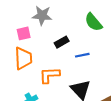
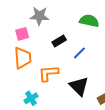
green semicircle: (93, 22) -> (89, 21), turned 144
blue line: (82, 55) -> (79, 53), turned -32

